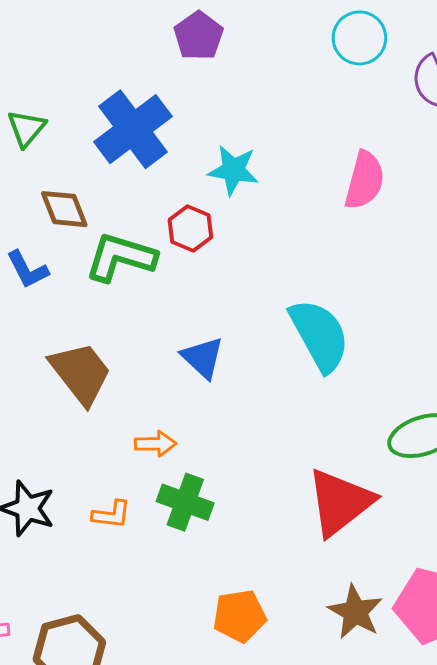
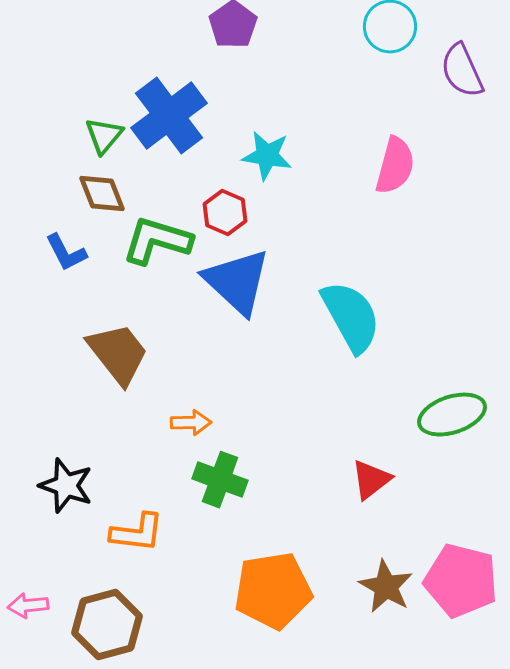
green triangle: (26, 128) -> (104, 136), moved
blue triangle: (203, 358) -> (237, 282), moved, size x1.6
red triangle: (340, 502) -> (371, 480), size x0.6
orange L-shape: (111, 515) -> (137, 533), moved, size x1.4
orange pentagon: (240, 616) -> (273, 591), size x1.5

